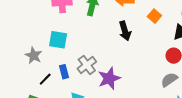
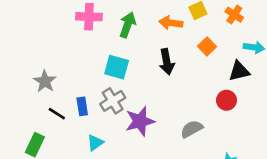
cyan square: (58, 40) -> (117, 67), moved
black line: (45, 79) -> (57, 114), turned 72
gray semicircle: (169, 80) -> (192, 129), moved

